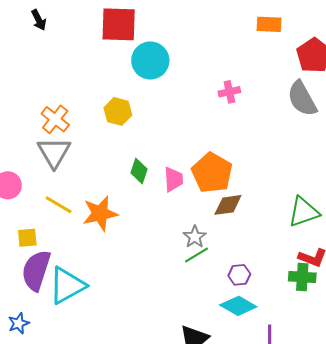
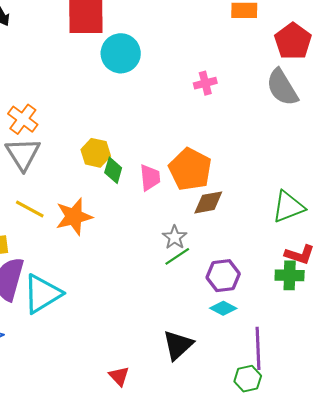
yellow hexagon: (118, 111) -> (96, 153), moved
purple hexagon: (239, 275) -> (223, 276), size x1.4
cyan diamond: (238, 306) -> (223, 308), size x0.7

